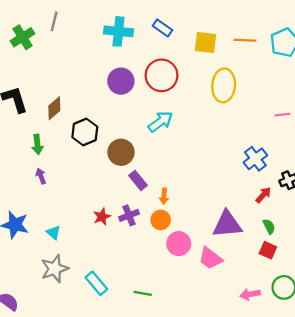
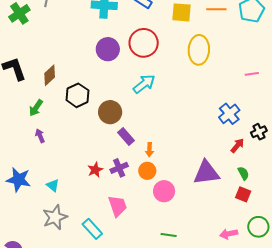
green arrow: (37, 144) -> (36, 108), turned 42
pink trapezoid: (210, 258) -> (118, 206), moved, turned -145
green line: (143, 293) -> (169, 235), moved

